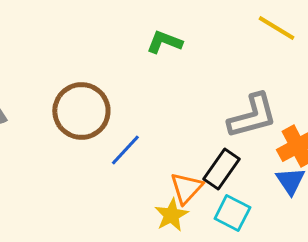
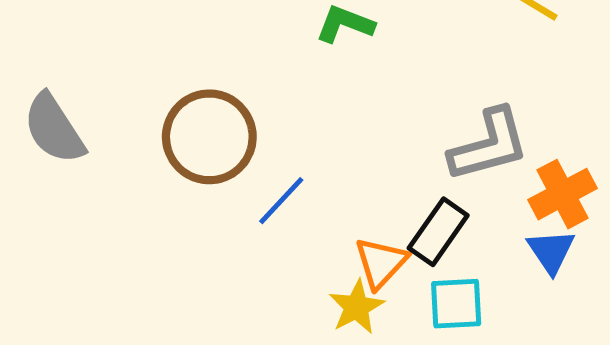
cyan square: (232, 213) -> (456, 304), turned -30

